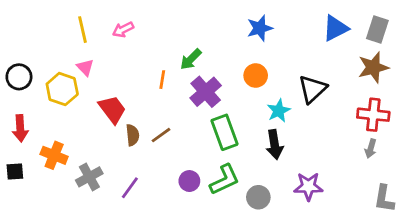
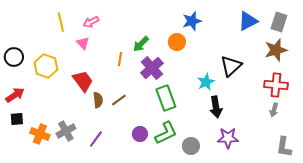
pink triangle: (85, 67) -> (83, 43), moved
orange circle: (256, 76) -> (177, 42), moved
red arrow: (20, 128) -> (15, 95), turned -120
black arrow: (275, 144) -> (216, 107), moved
orange cross: (54, 155) -> (40, 134), moved
black square: (15, 172) -> (17, 119), moved

